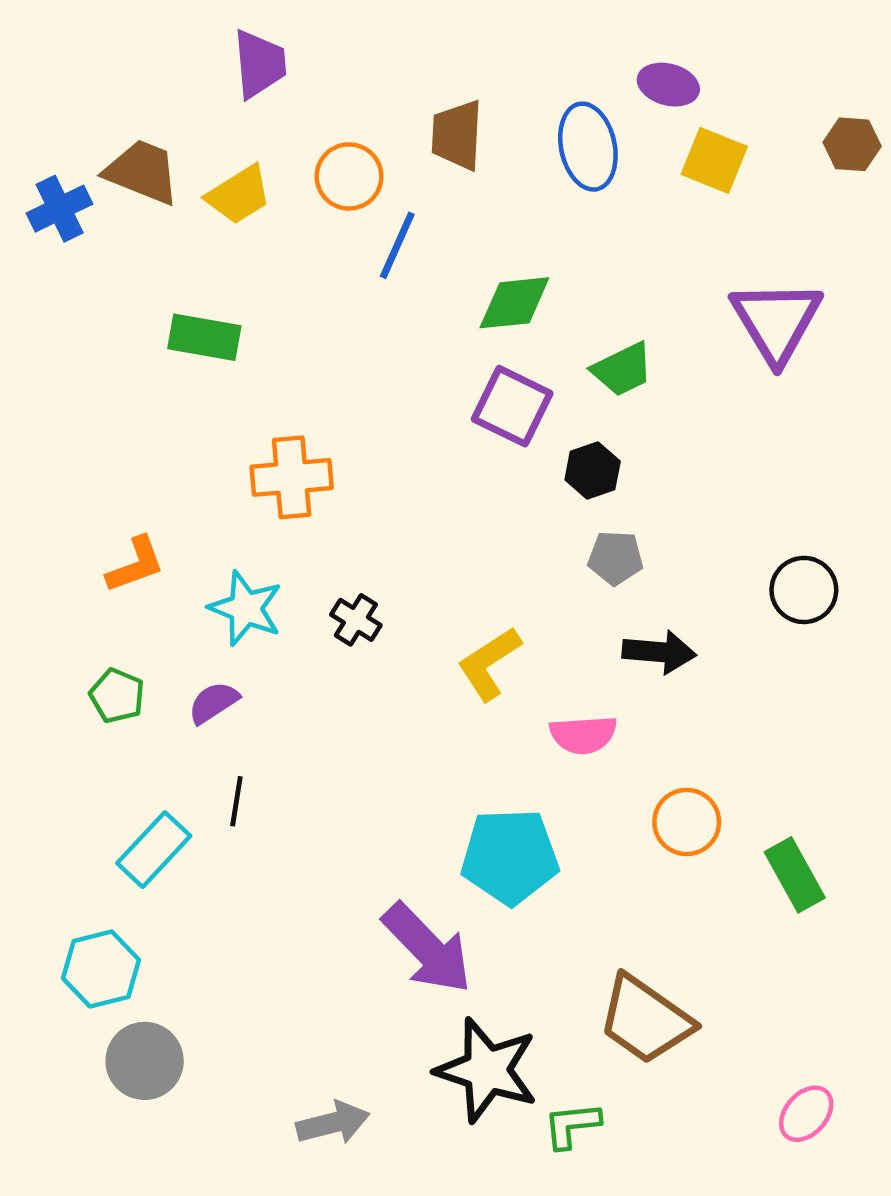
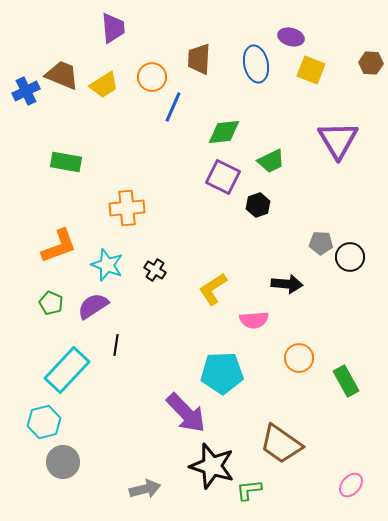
green rectangle: (204, 337) -> (66, 162), moved
gray pentagon: (616, 558) -> (321, 243), moved
orange L-shape: (135, 565) -> (59, 246), size x1.4
purple semicircle: (213, 703) -> (93, 306), size x1.4
black line: (236, 801) -> (116, 345), moved
cyan rectangle: (154, 850) -> (67, 370), size x1.4

